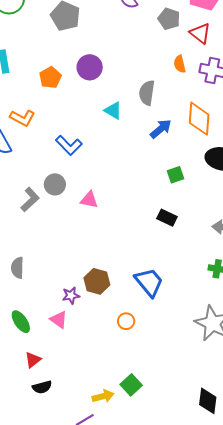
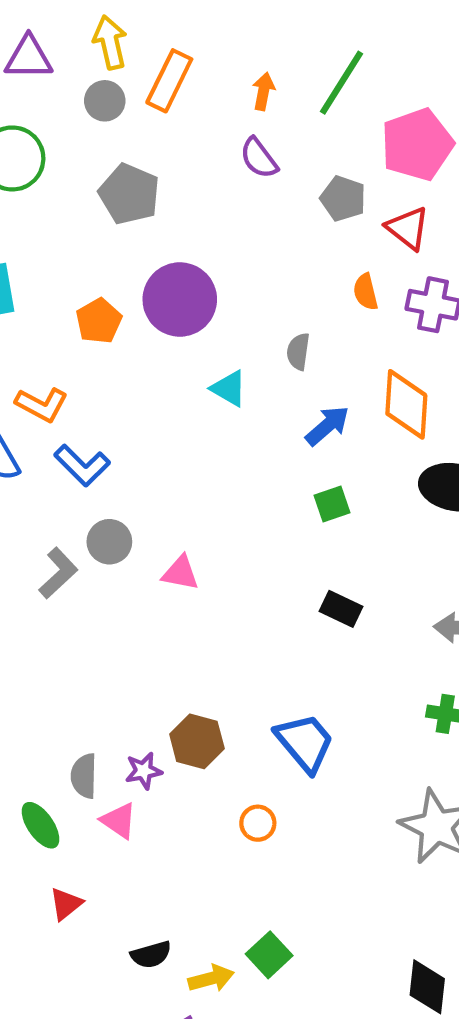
purple circle: (90, 67) -> (180, 299), size x1.4
gray semicircle: (147, 93) -> (298, 352), size x0.7
blue L-shape: (69, 145) -> (82, 465), moved
green square: (175, 175) -> (332, 504), moved
gray semicircle: (17, 268) -> (84, 776), moved
black semicircle: (42, 387) -> (151, 955), moved

